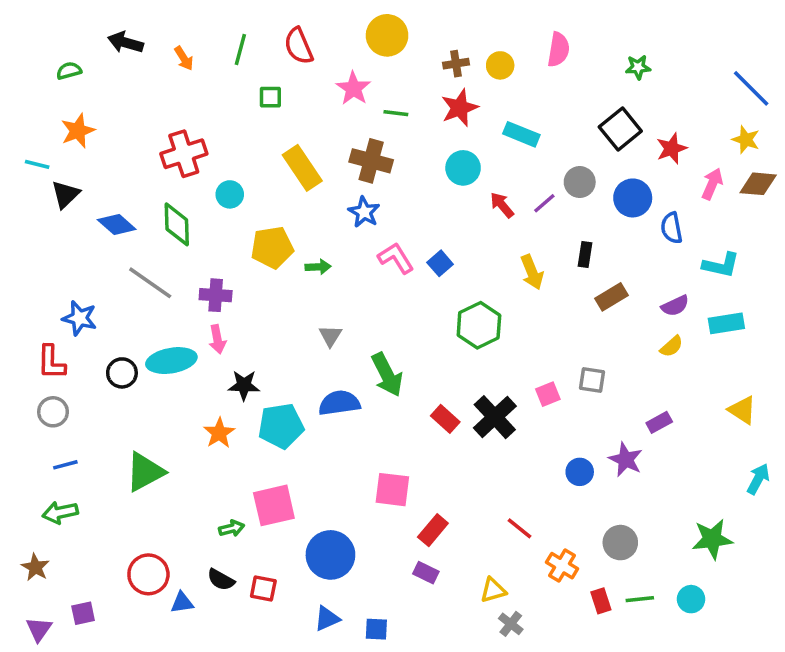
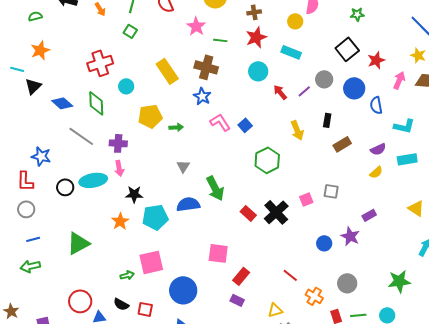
yellow circle: (500, 65) -> (295, 21), moved
green square: (270, 97) -> (130, 31), moved, turned 32
brown star: (35, 567) -> (11, 311), moved

